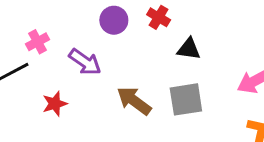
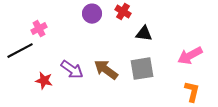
purple arrow: (85, 62) -> (72, 70), moved
red star: (55, 104) -> (44, 81), moved, turned 30

